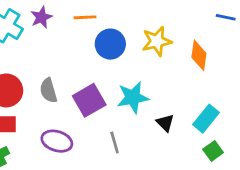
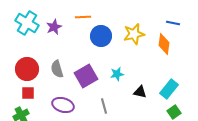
purple star: (41, 17) -> (54, 27), moved
blue line: (226, 17) -> (173, 23), moved
cyan star: (133, 97) -> (117, 74), size x0.6
black triangle: (165, 123) -> (140, 92), turned -32

